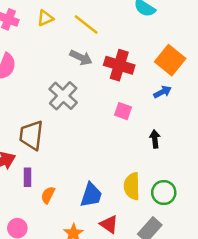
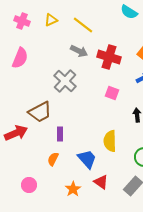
brown trapezoid: (31, 135) -> (40, 112), turned -125
purple rectangle: (28, 177) -> (60, 134), moved
yellow semicircle: (132, 186) -> (110, 141), moved
blue trapezoid: (91, 195) -> (87, 159), turned -60

